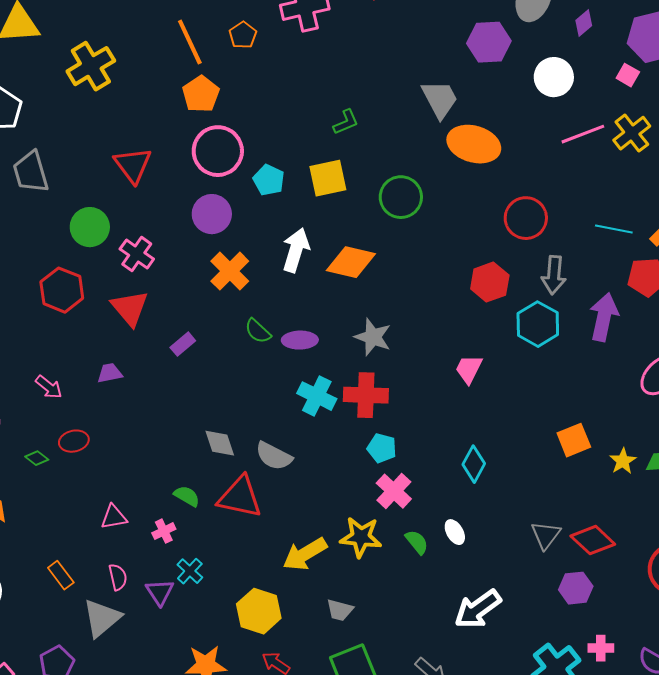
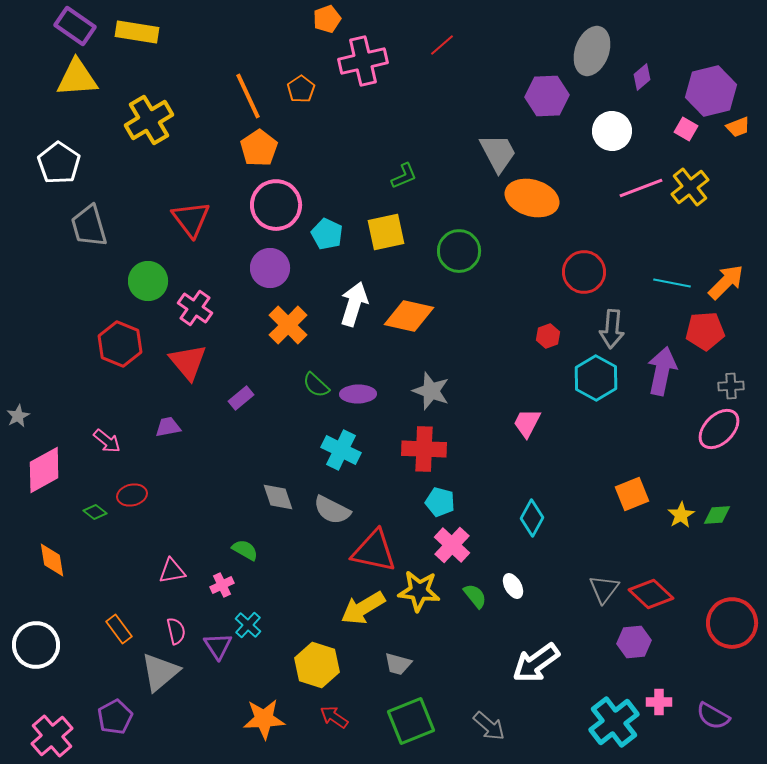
red hexagon: (490, 282) -> (548, 336), size x0.6
cyan cross: (317, 396) -> (341, 450), moved
red triangle: (240, 497) -> (374, 551), moved

